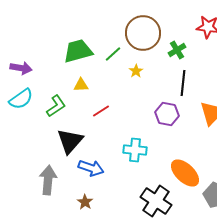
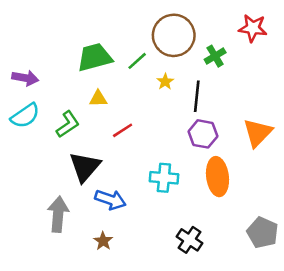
black line: (183, 83) -> (197, 96), moved
orange ellipse: (185, 173) -> (217, 177), moved, turned 40
black cross: (156, 201) -> (190, 240), size x0.7

